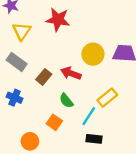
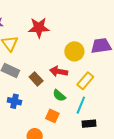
brown rectangle: (44, 77) -> (36, 79), turned -72
yellow rectangle: (107, 98) -> (85, 81), moved

